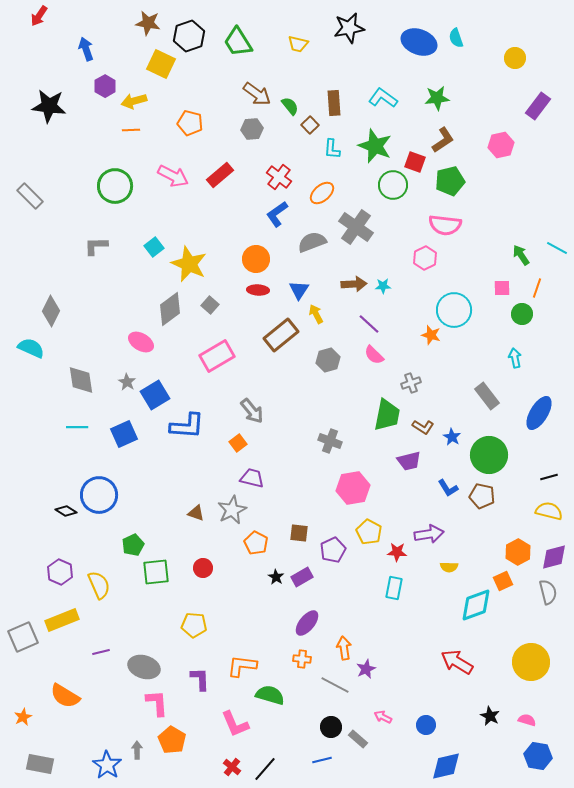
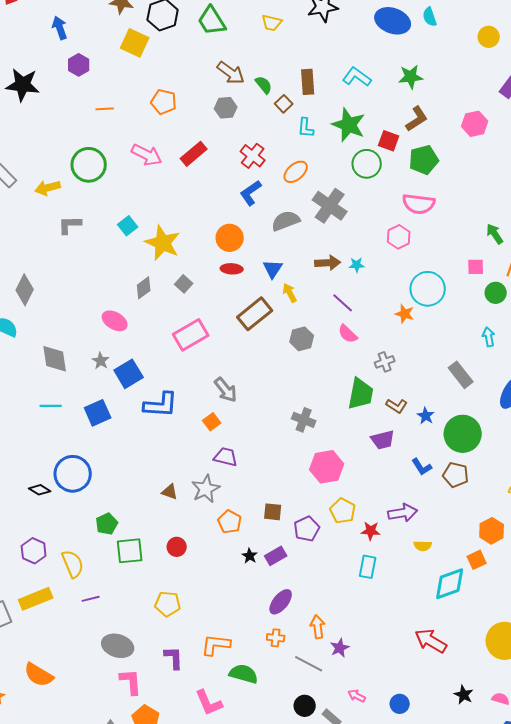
yellow arrow: (134, 101) -> (48, 188), moved
gray diamond: (170, 309) -> (144, 288), size x0.7
purple line: (101, 652) -> (91, 599), moved

